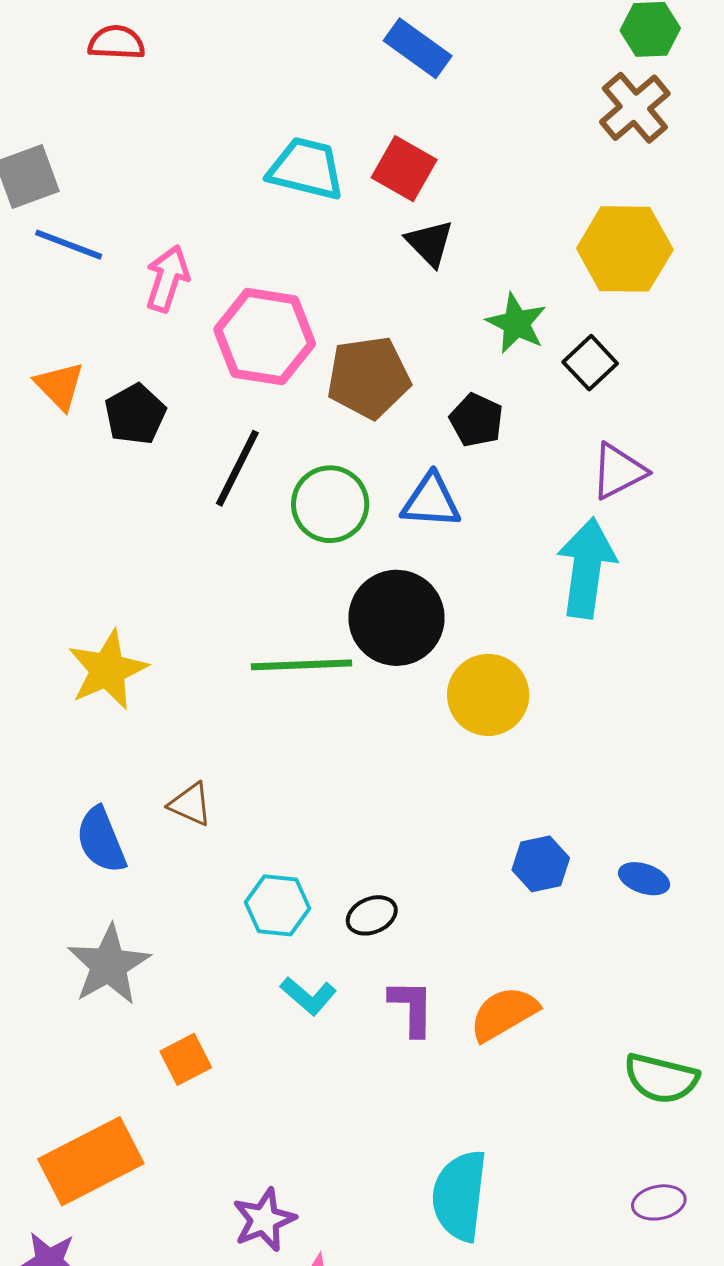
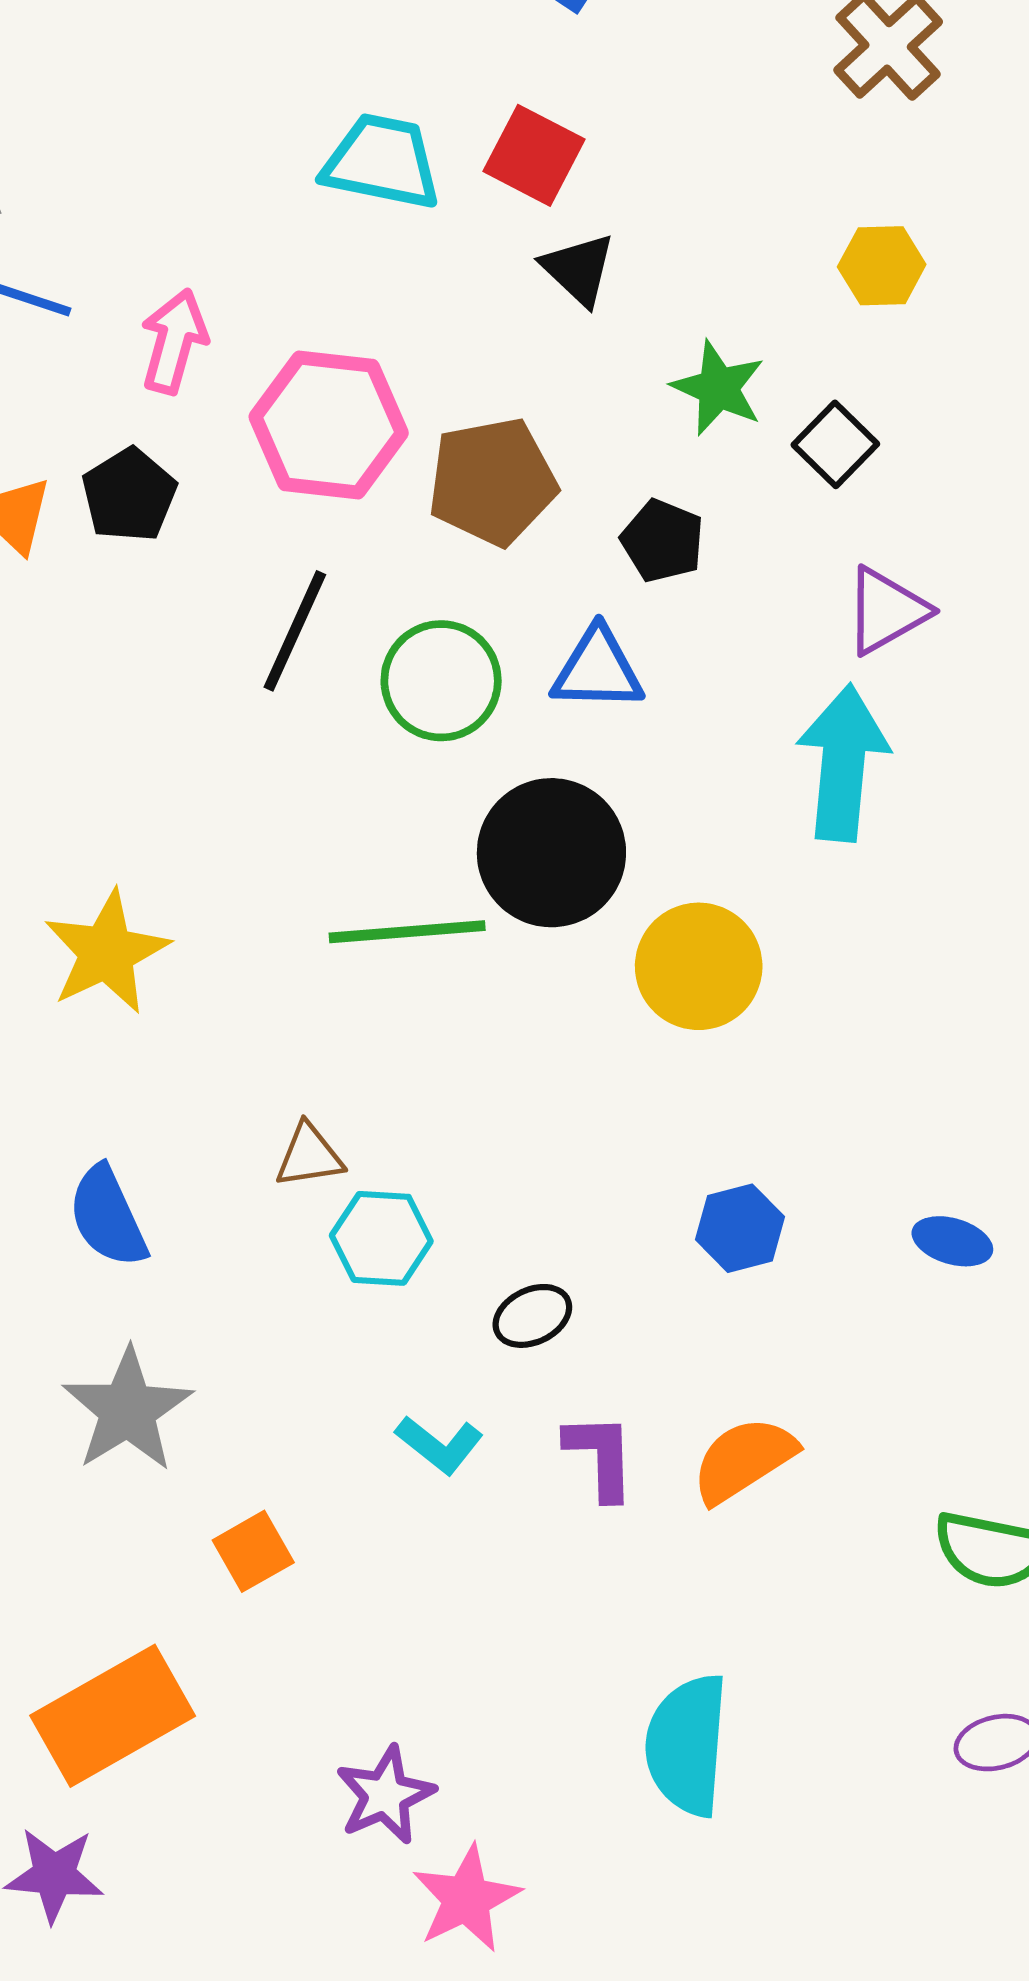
yellow hexagon: (625, 249) -> (882, 266), size x0.6
black pentagon: (135, 414) -> (129, 495), moved
brown triangle: (190, 804) -> (309, 1156), moved, turned -30
blue hexagon: (541, 864) -> (740, 1228), moved
cyan hexagon: (278, 905) -> (381, 1238), moved

